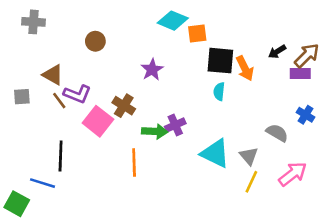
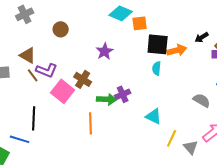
gray cross: (34, 22) -> (25, 14), moved, turned -30
orange arrow: (245, 68) -> (177, 50), turned -78
cyan triangle: (215, 153) -> (154, 116), size x0.7
gray triangle: (249, 156) -> (191, 147), moved
yellow line: (251, 182) -> (172, 138), moved

